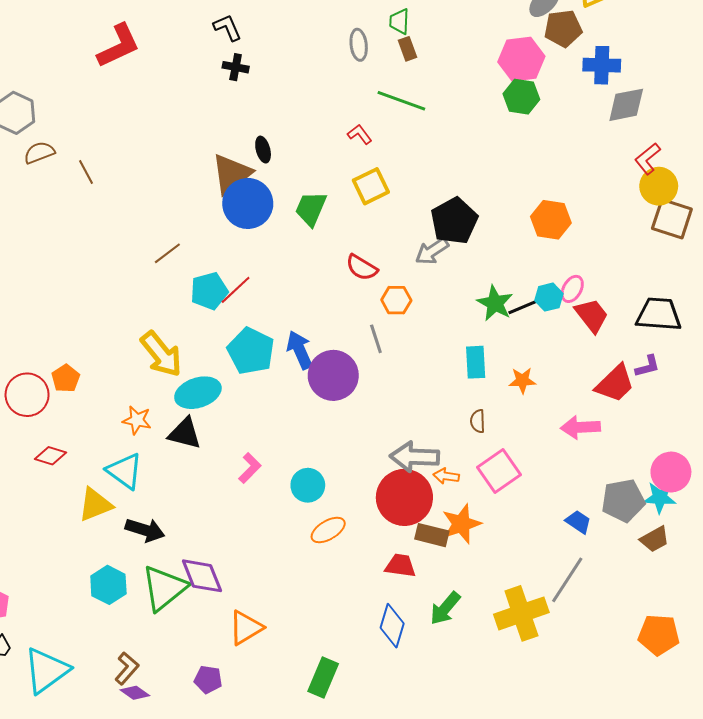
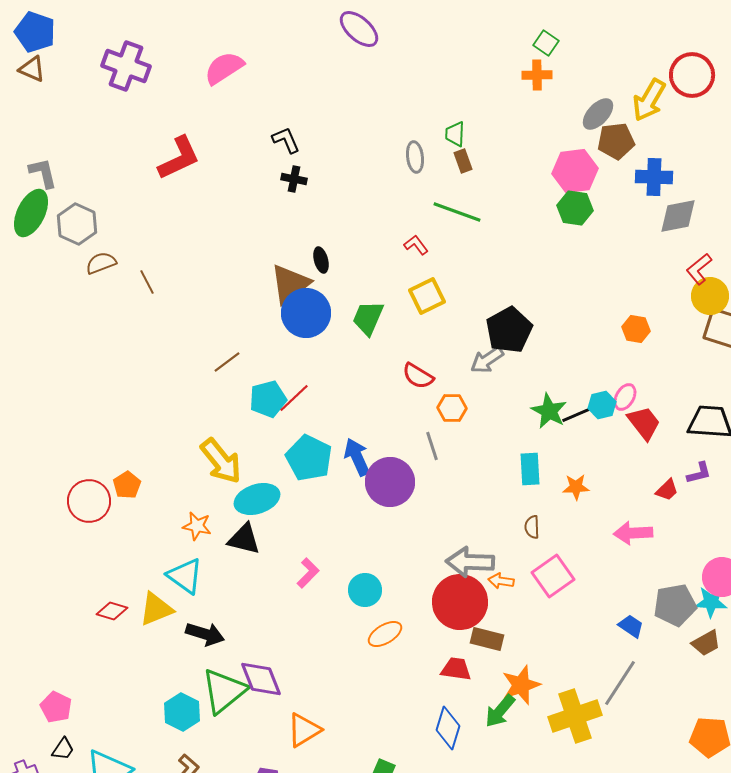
orange hexagon: (551, 220) -> (636, 329), moved, size x0.7
red trapezoid: (615, 384) -> (667, 490), size x0.6
red diamond: (50, 456) -> (112, 611), moved
orange star: (461, 524) -> (521, 685), moved
cyan hexagon: (108, 585) -> (182, 712), moved

